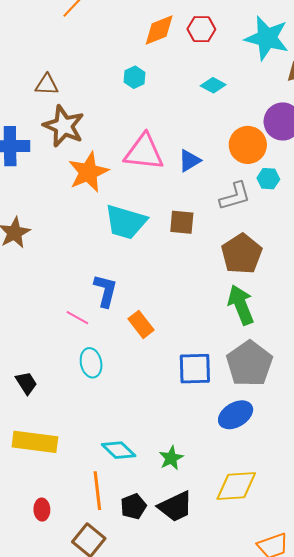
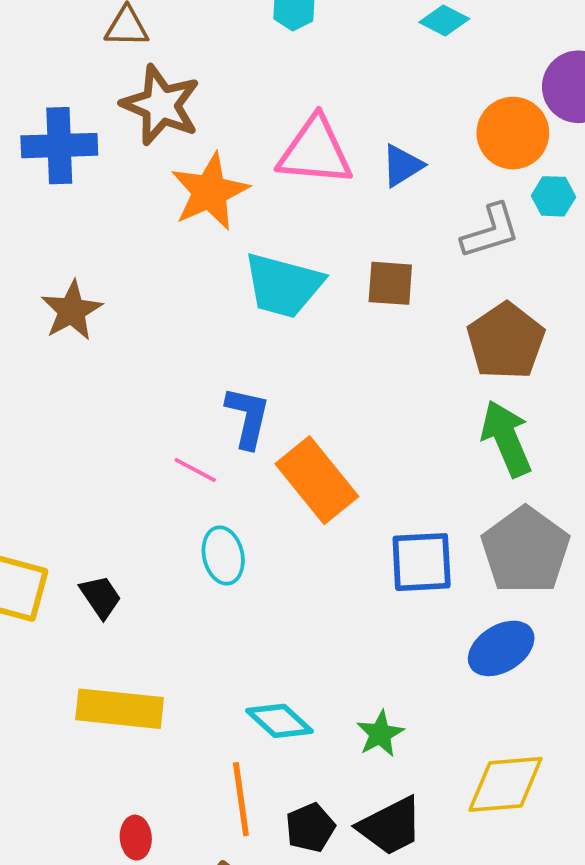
orange rectangle: (141, 324) -> (317, 480), size x1.6

